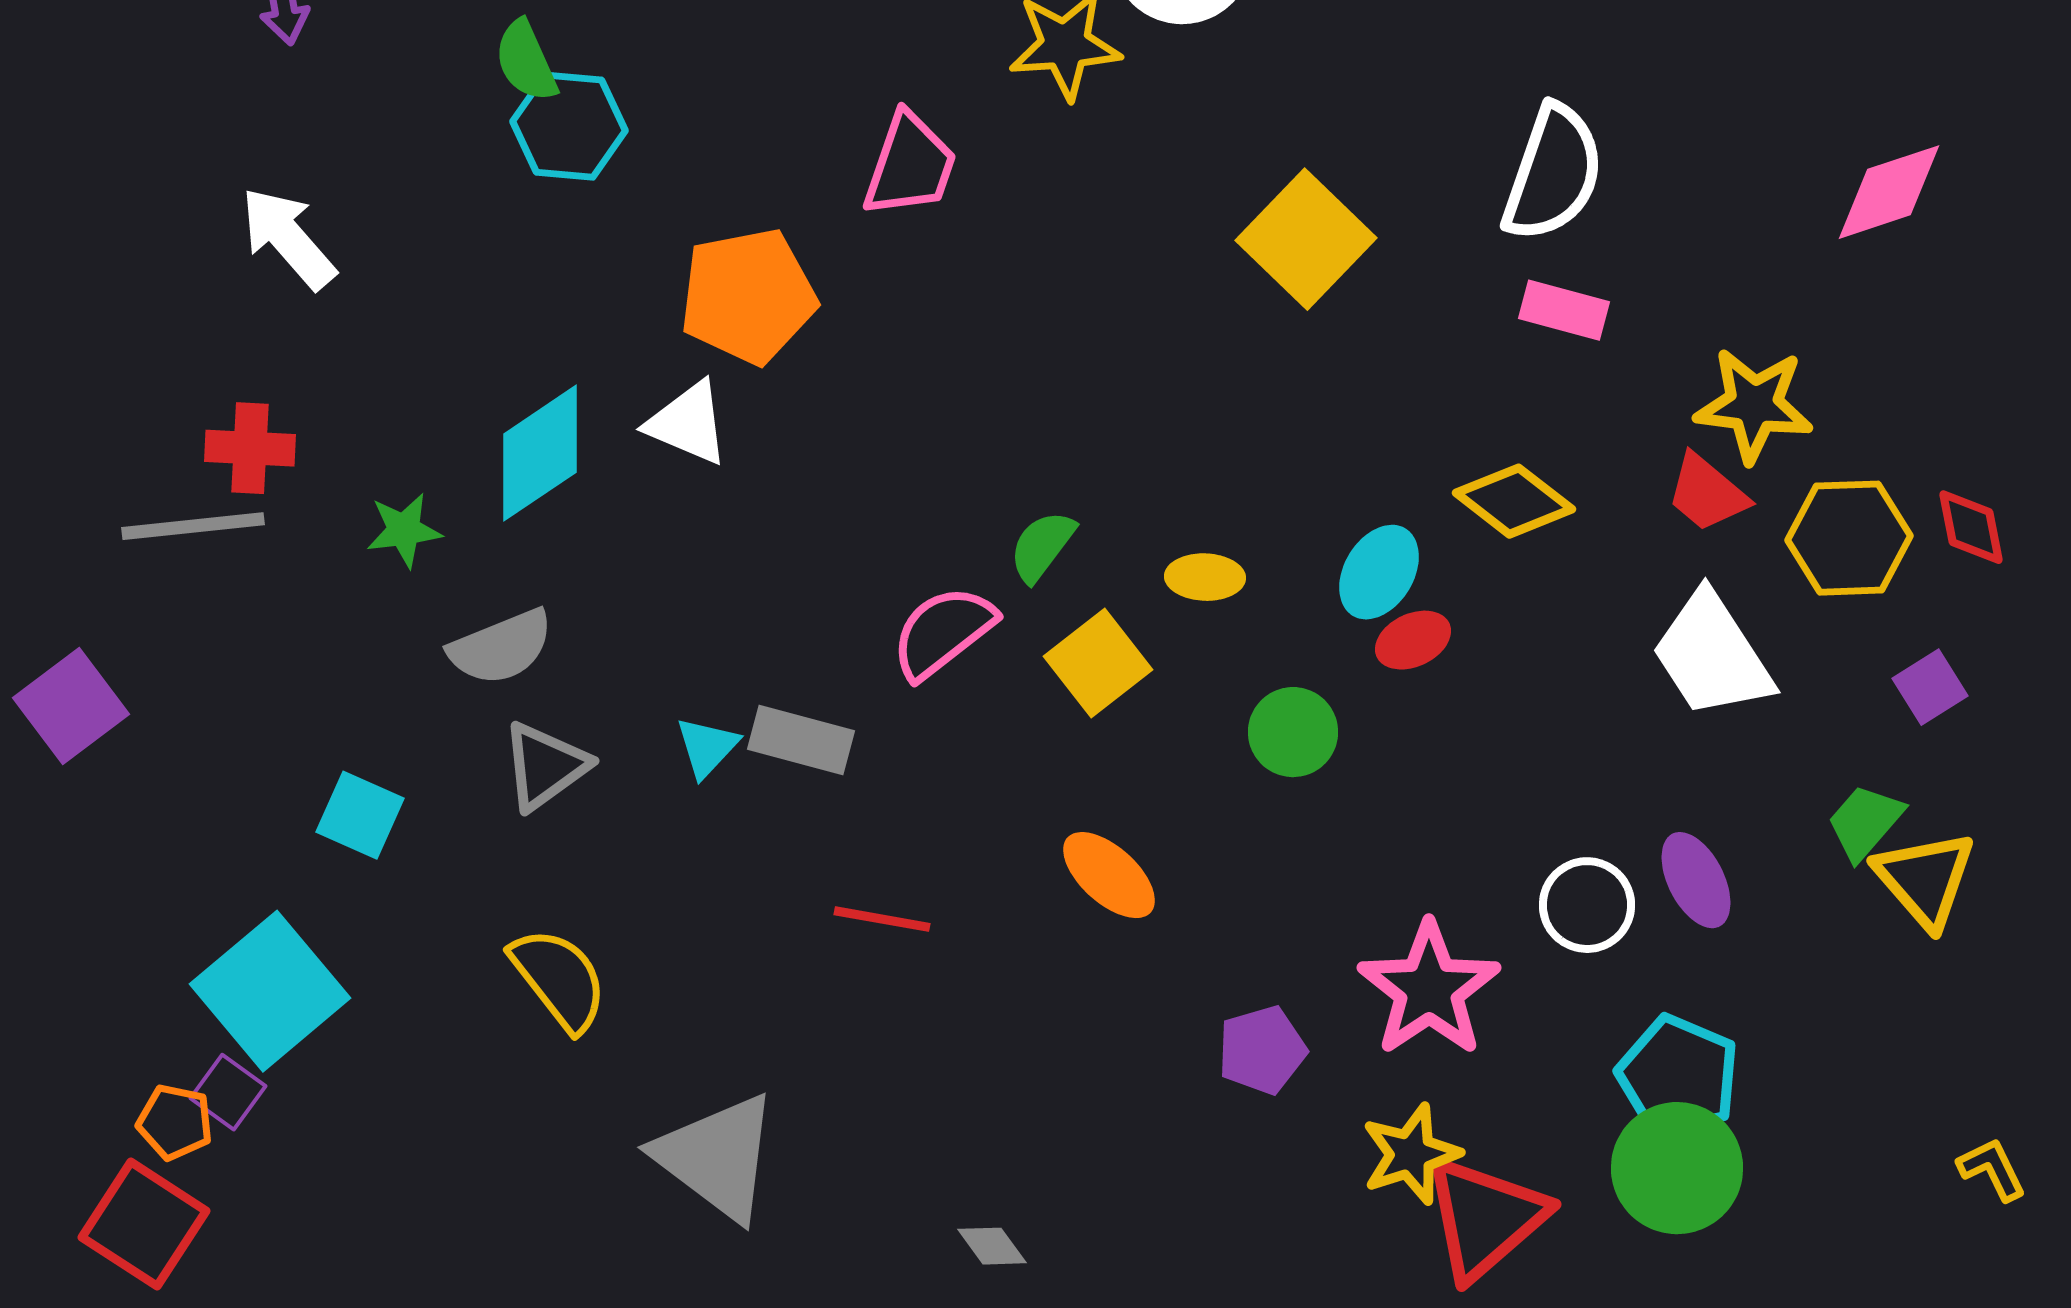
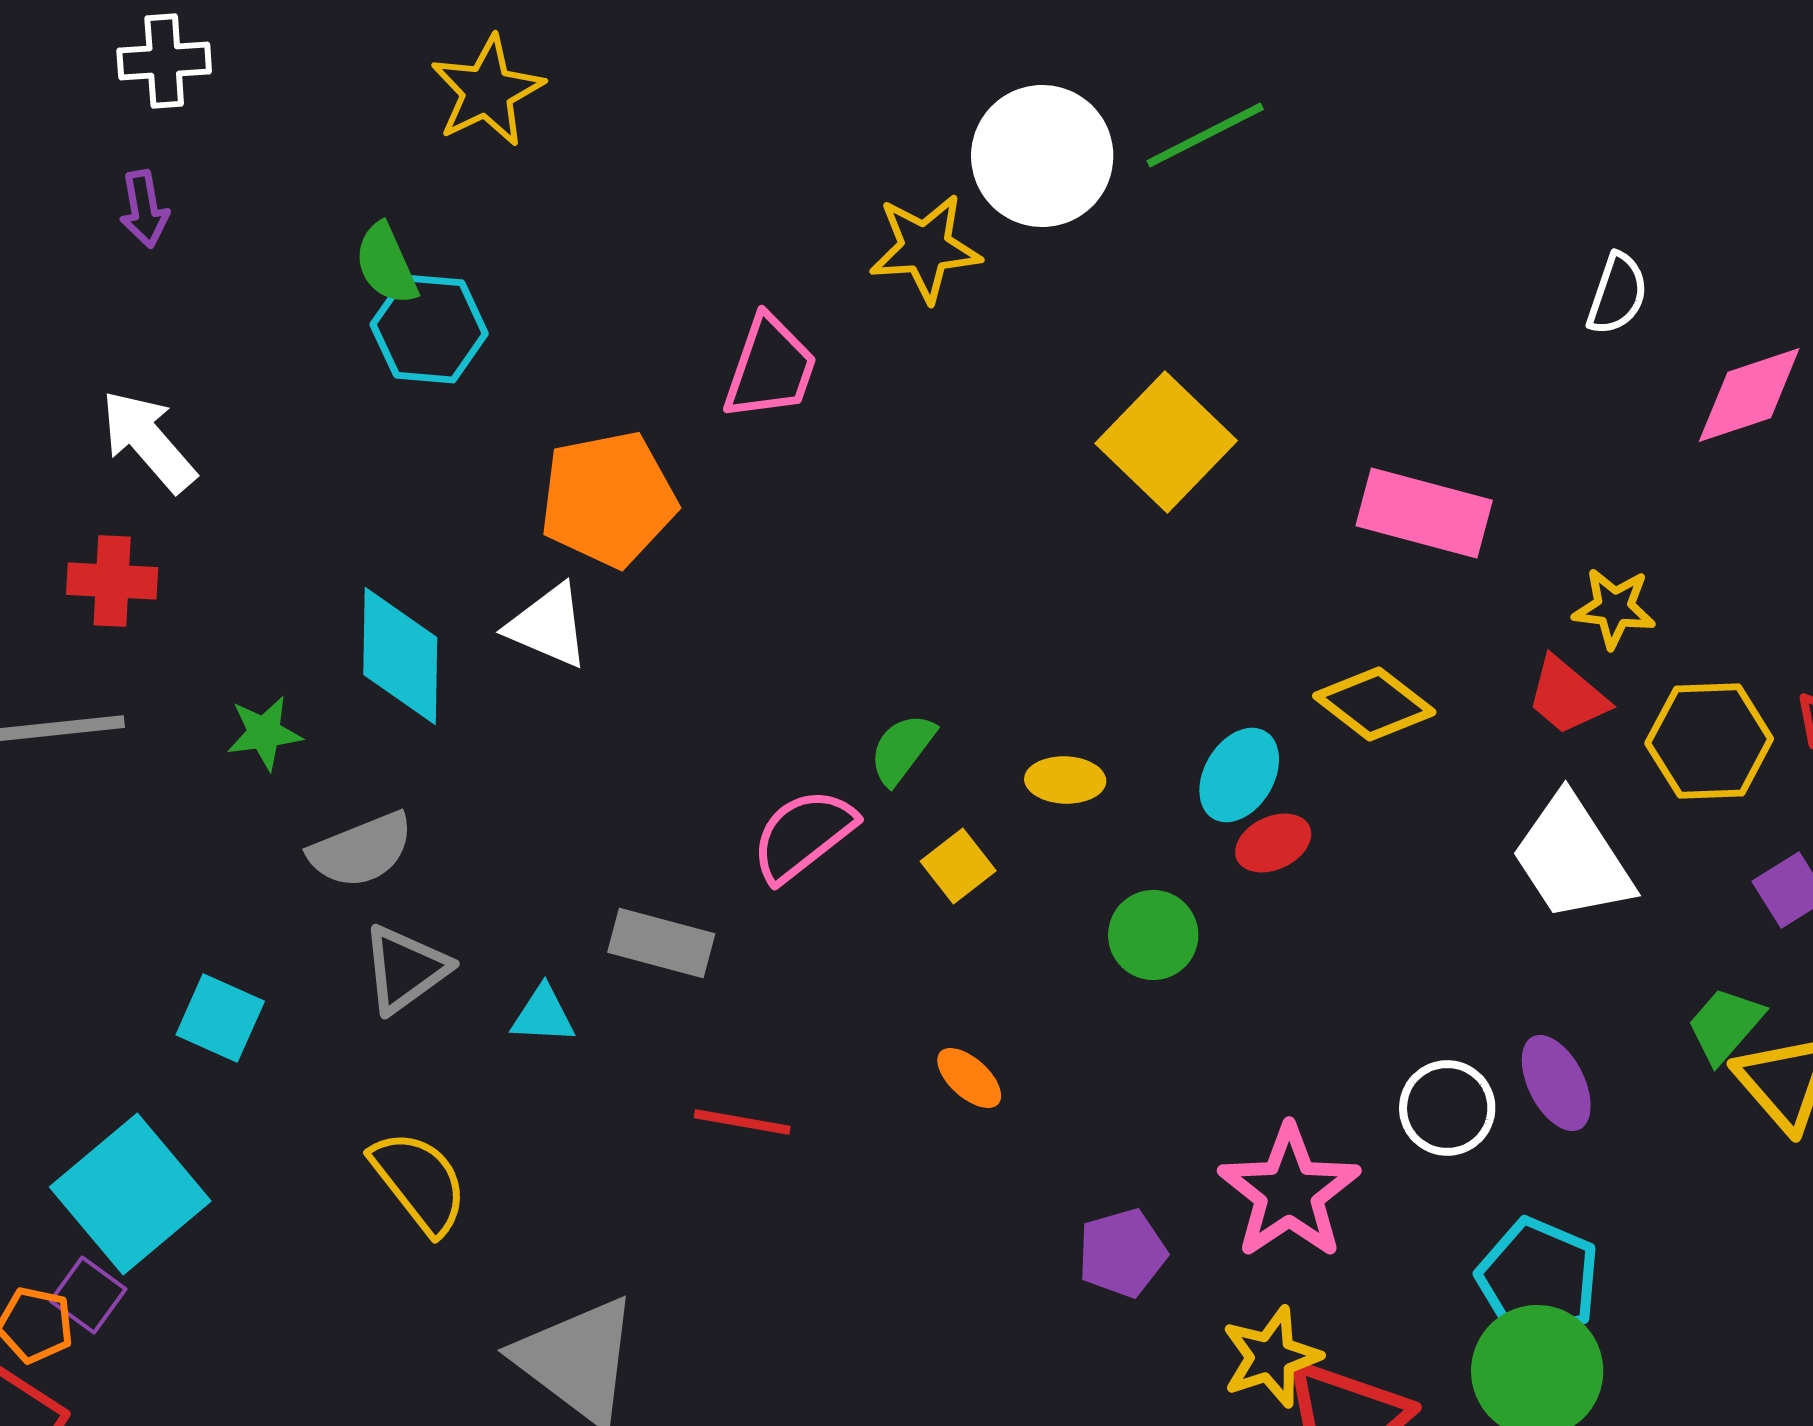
white semicircle: (1553, 173) -> (1617, 294), moved, size x0.6
pink rectangle: (1564, 310) -> (1424, 513), size x1.5
yellow star: (1754, 405) -> (1614, 608), size x0.7
red cross: (250, 448) -> (112, 581), moved
cyan diamond: (540, 453) -> (400, 656), turned -55
yellow square: (1098, 663) -> (958, 866), size x0.7
cyan triangle: (707, 747) -> (543, 1015), moved, turned 50
orange ellipse: (1109, 875) -> (969, 1078), size x0.7

